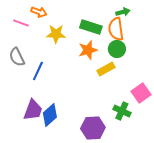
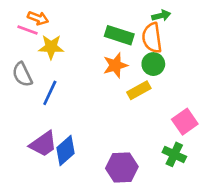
orange arrow: (39, 12) -> (38, 18), moved
yellow star: (56, 34) -> (51, 47), moved
purple trapezoid: (33, 110) -> (43, 144), turned 35
green cross: (122, 111) -> (174, 154), moved

